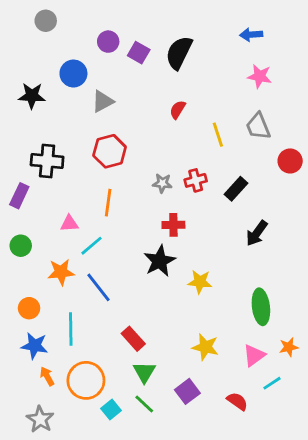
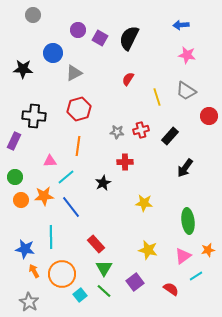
gray trapezoid: (258, 126) -> (186, 91), turned -35
black star: (160, 261) -> (103, 183), moved, size x0.7
orange circle: (29, 308) -> (21, 200), moved

